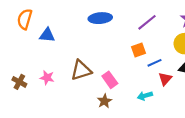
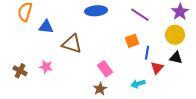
purple line: (147, 22) -> (140, 15), turned 72
blue line: (154, 63) -> (147, 53), turned -56
brown triangle: (81, 70) -> (72, 44), moved, turned 35

